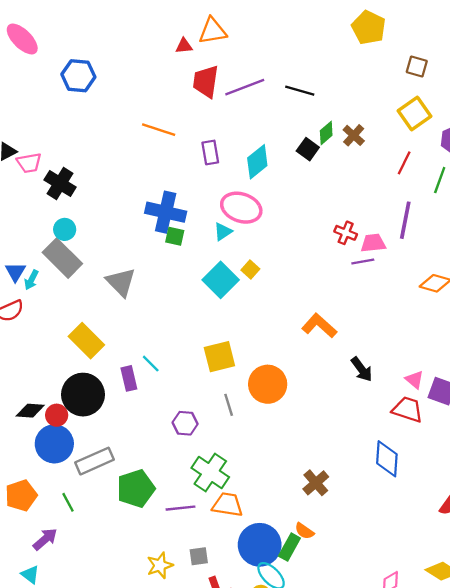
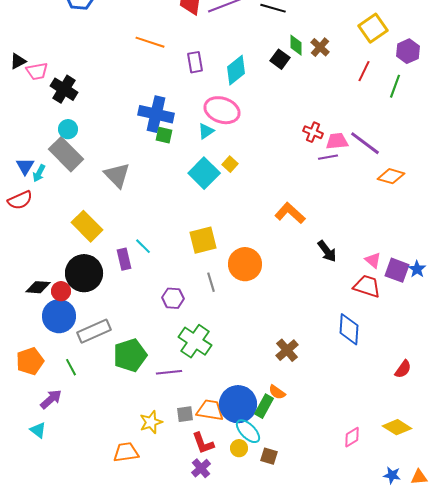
green diamond: (326, 133) -> (296, 45), turned -50
purple line: (405, 220) -> (365, 143), moved, turned -64
orange trapezoid: (228, 505) -> (210, 410), moved

